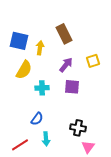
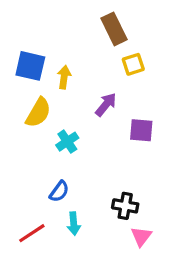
brown rectangle: (64, 34) -> (114, 29), moved
yellow square: (93, 61) -> (133, 64), moved
purple square: (72, 87) -> (141, 130), moved
cyan cross: (42, 88) -> (67, 142), turned -32

